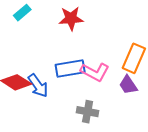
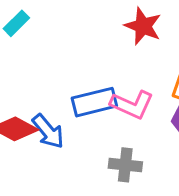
red star: (71, 18) -> (143, 26), moved, turned 30

